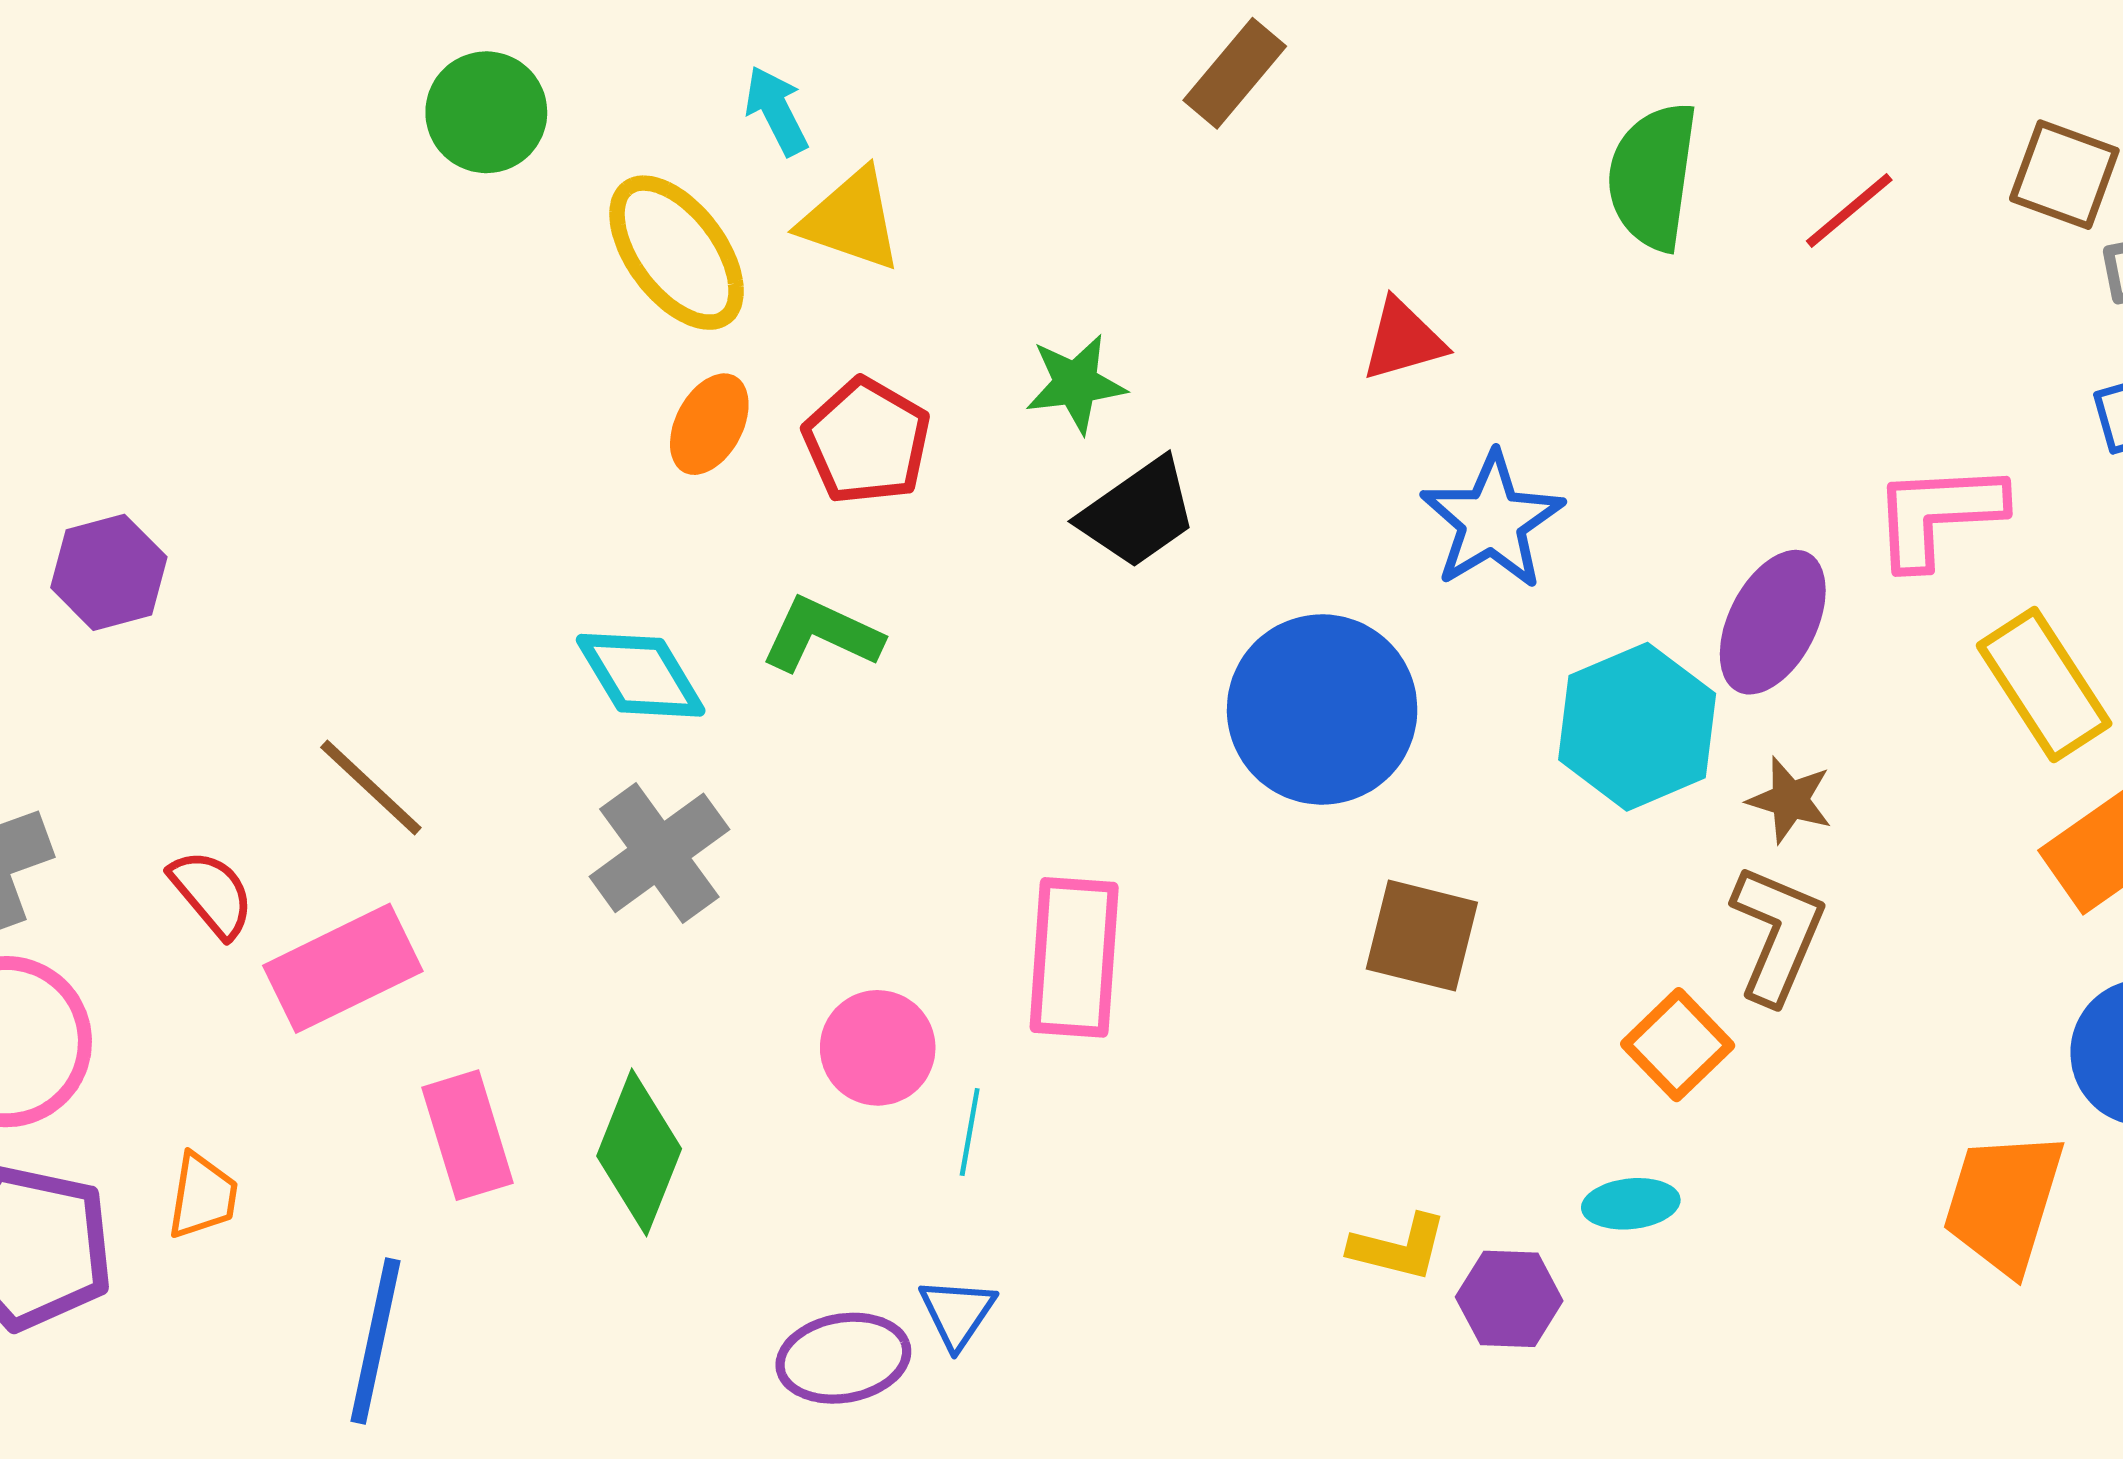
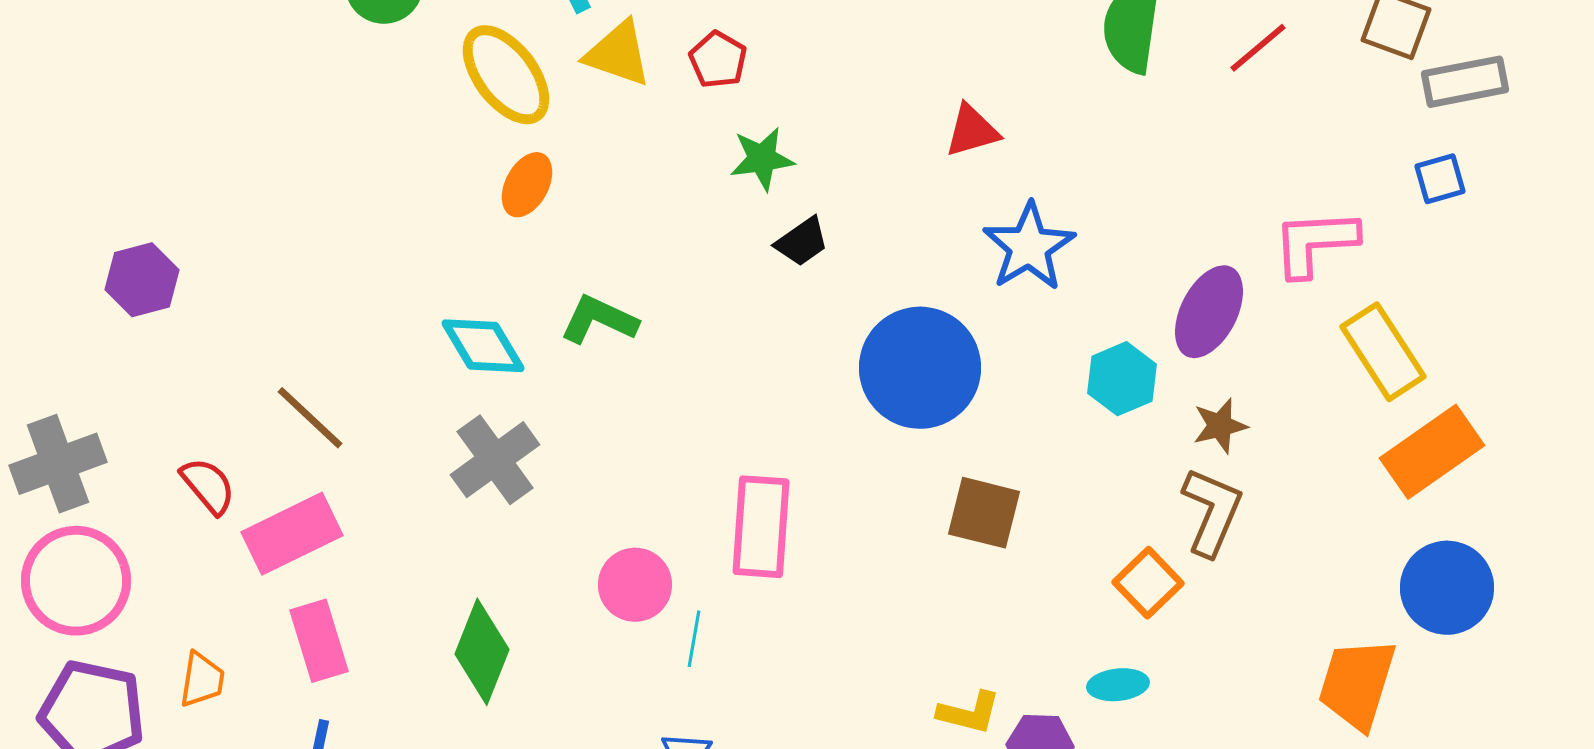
red pentagon: (867, 441) -> (718, 60), moved, size x0.7
black trapezoid: (1138, 513) -> (802, 242), size x0.7
cyan hexagon: (1637, 727) -> (1122, 379), size x0.7
brown star: (1790, 800) -> (1220, 426), turned -30
pink rectangle: (468, 1135) -> (319, 641), moved

